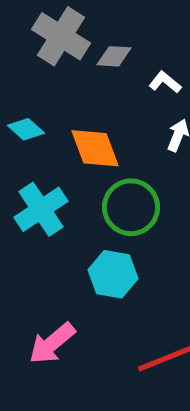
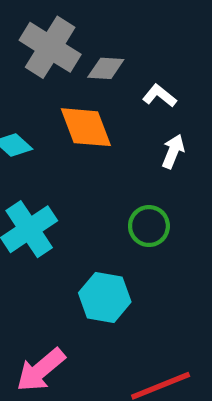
orange diamond: (95, 148) -> (86, 127), moved
green circle: (131, 207) -> (149, 226), moved, size x0.7

